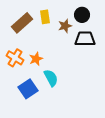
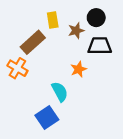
brown rectangle: (22, 23) -> (33, 42), moved
orange star: (36, 59) -> (79, 69), moved
blue square: (28, 89) -> (47, 117), moved

